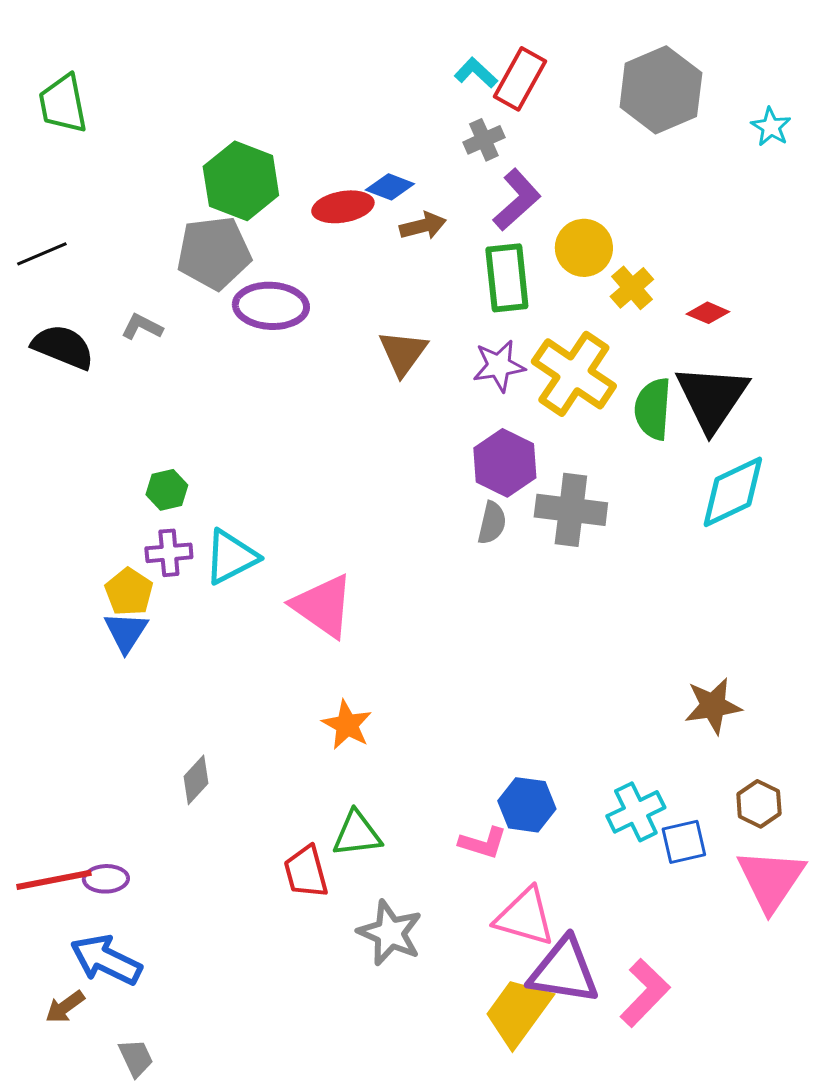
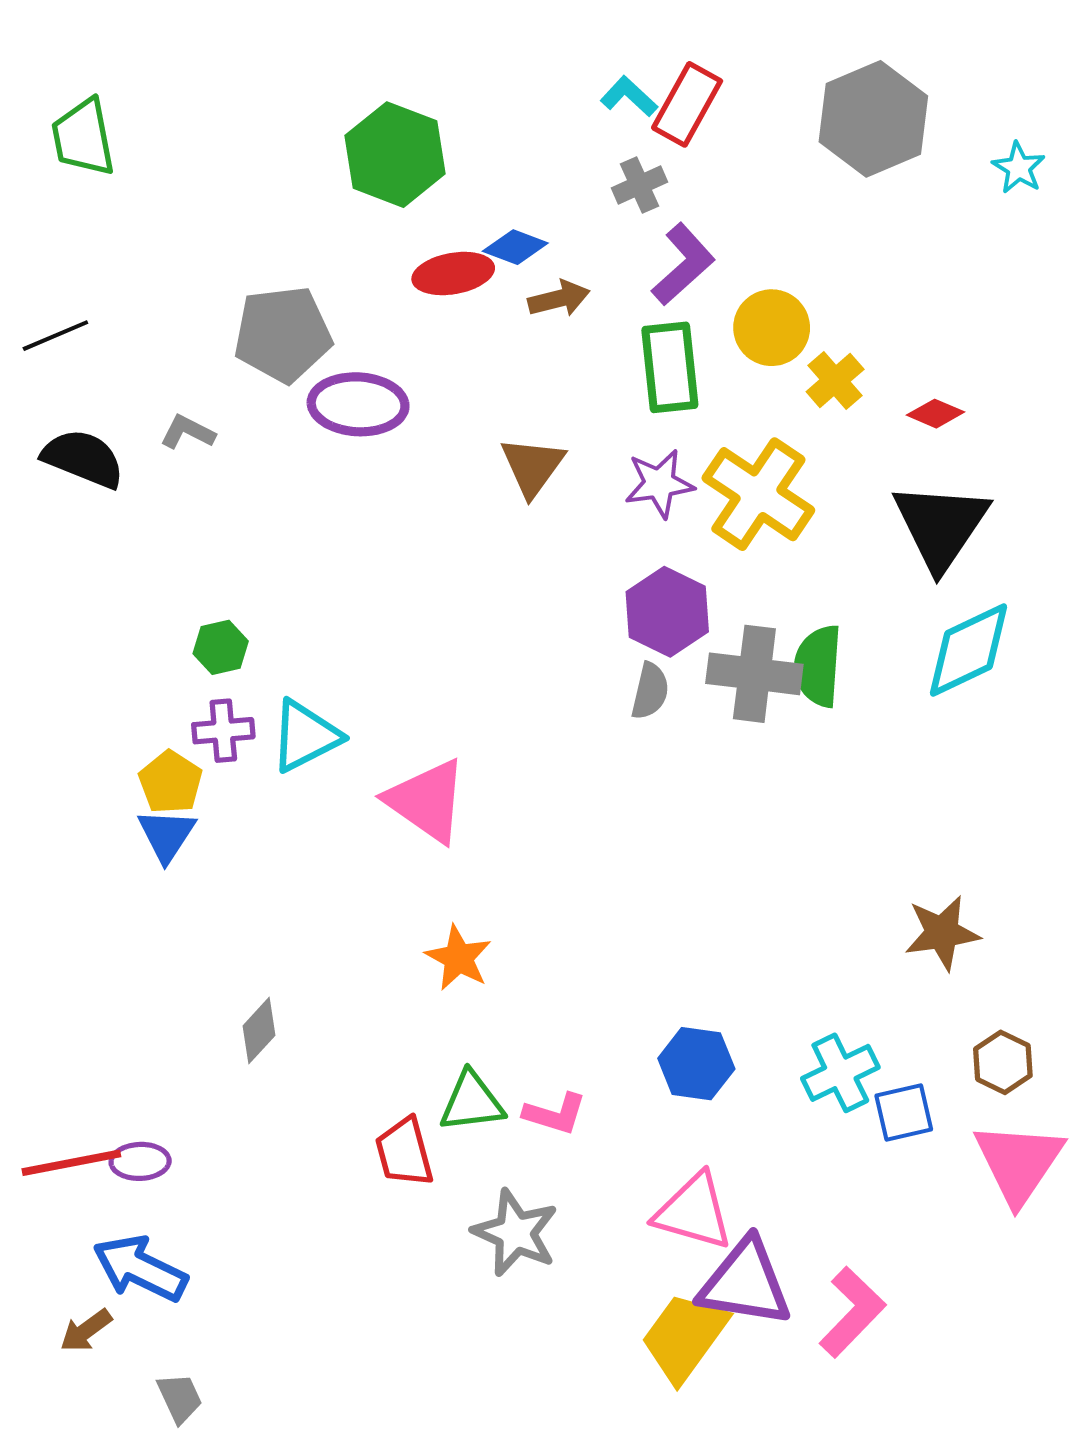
green hexagon: (241, 181) -> (395, 155), moved
green semicircle: (653, 409) -> (818, 666), moved
pink L-shape: (483, 843) -> (555, 1114), moved

